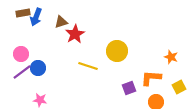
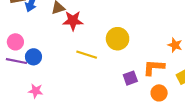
red star: (75, 34) -> (73, 21), turned 30
purple line: (22, 72) -> (16, 61), turned 48

